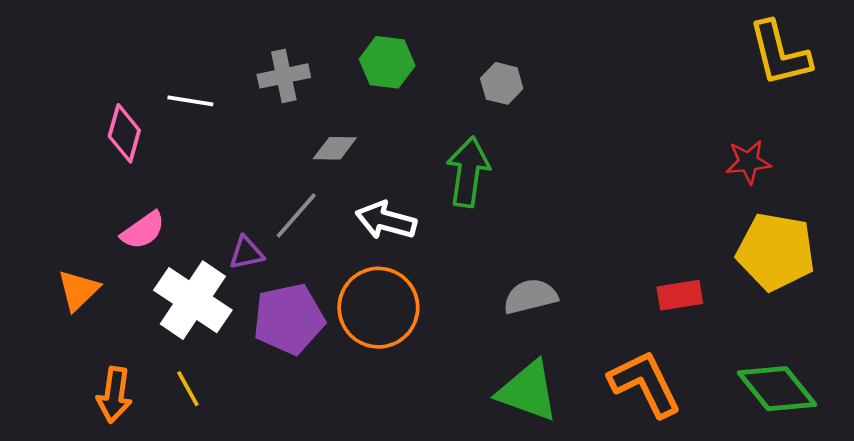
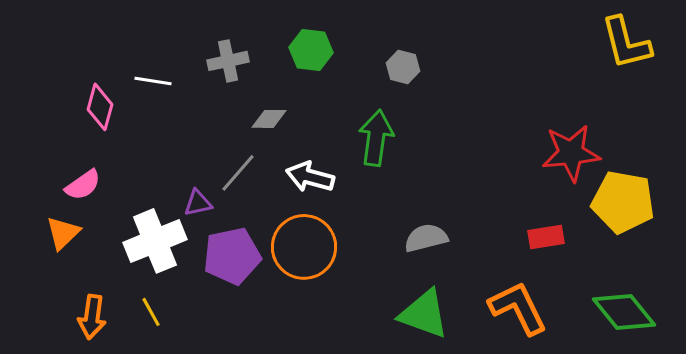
red star: (748, 162) -> (571, 153), moved, size x1.6
pink semicircle: (143, 230) -> (83, 185), moved
white cross: (193, 300) -> (155, 241), turned 34

